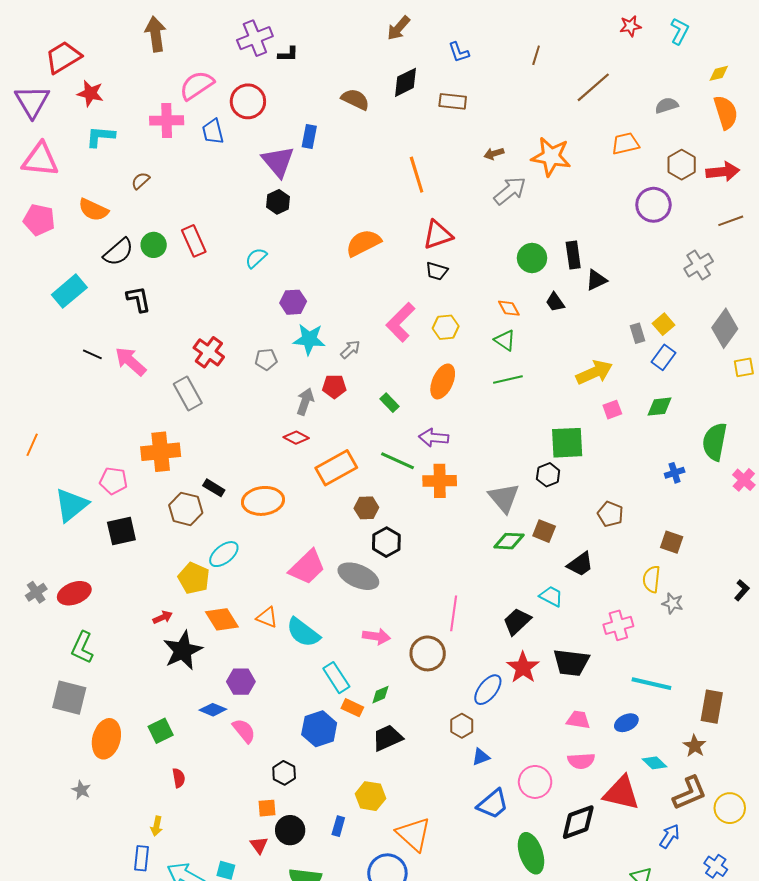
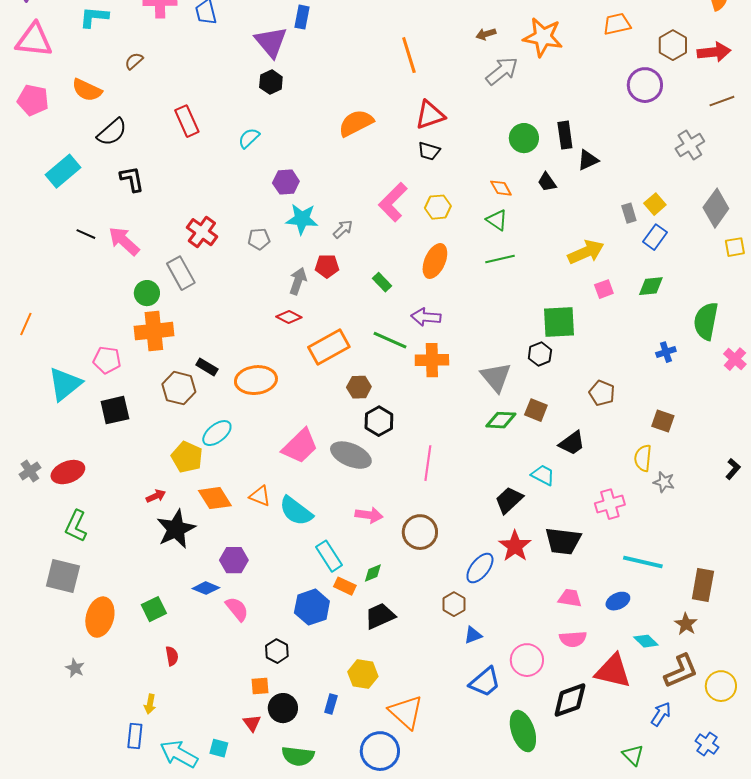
green circle: (154, 245) -> (147, 293), moved
pink line: (454, 613) -> (428, 463), moved

